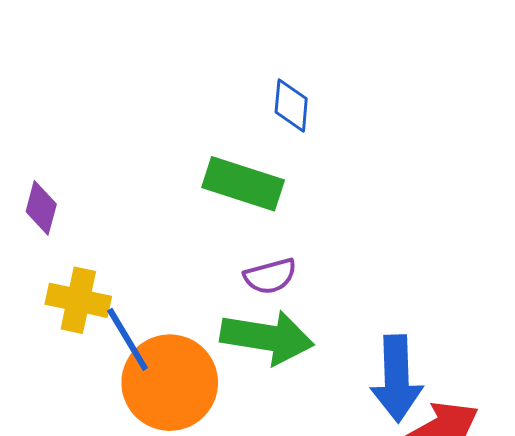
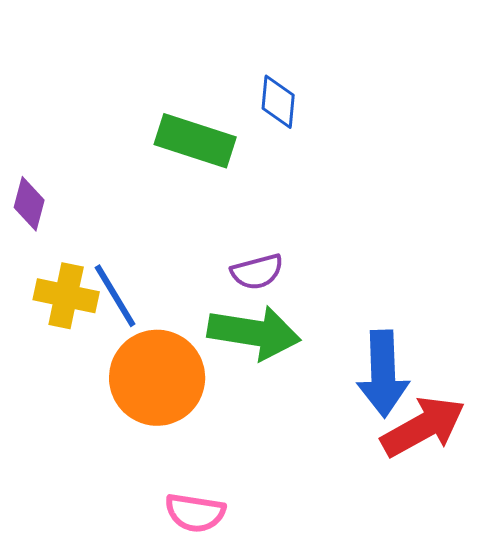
green rectangle: (243, 184) -> (195, 141), moved
blue line: (128, 339) -> (115, 296), moved

